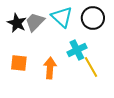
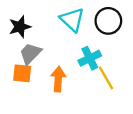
gray trapezoid: (35, 22) -> (30, 54), moved
black star: (17, 23) -> (20, 27), turned 30

